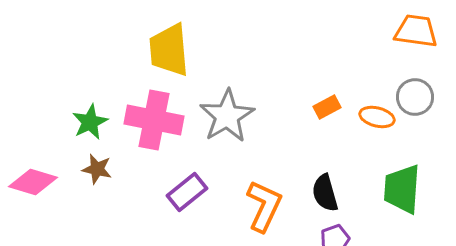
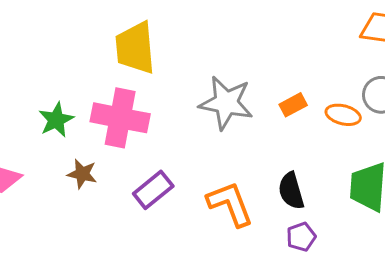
gray star: (227, 116) -> (226, 103), moved, turned -30
brown star: (97, 169) -> (82, 174), moved
orange L-shape: (264, 206) -> (230, 204), turned -46

